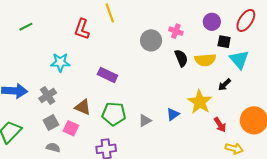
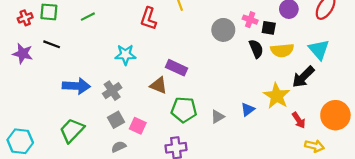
black square: (224, 42) -> (269, 28), moved
black arrow: (225, 85) -> (303, 77), size x1.6
brown triangle: (83, 107) -> (159, 85), moved
gray semicircle: (53, 147) -> (119, 147), turned -40

